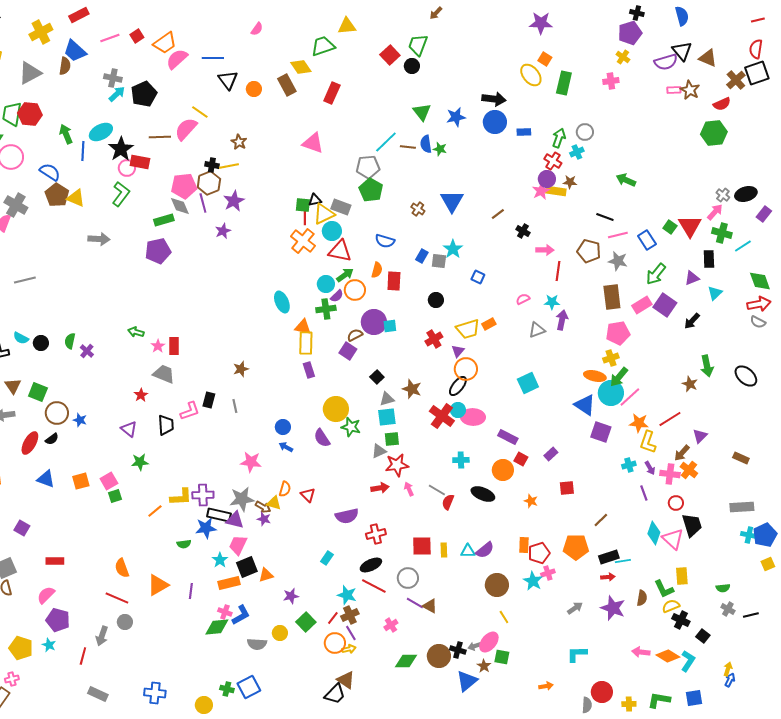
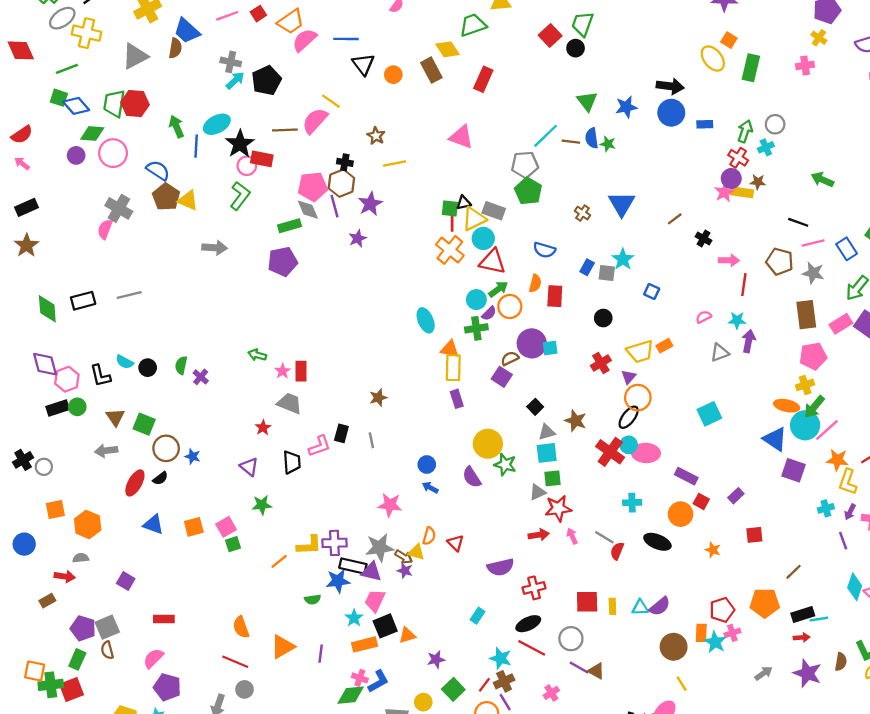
yellow line: (229, 166) -> (394, 163), moved
purple arrow: (650, 468) -> (850, 512), turned 56
orange rectangle: (524, 545) -> (701, 633), moved

